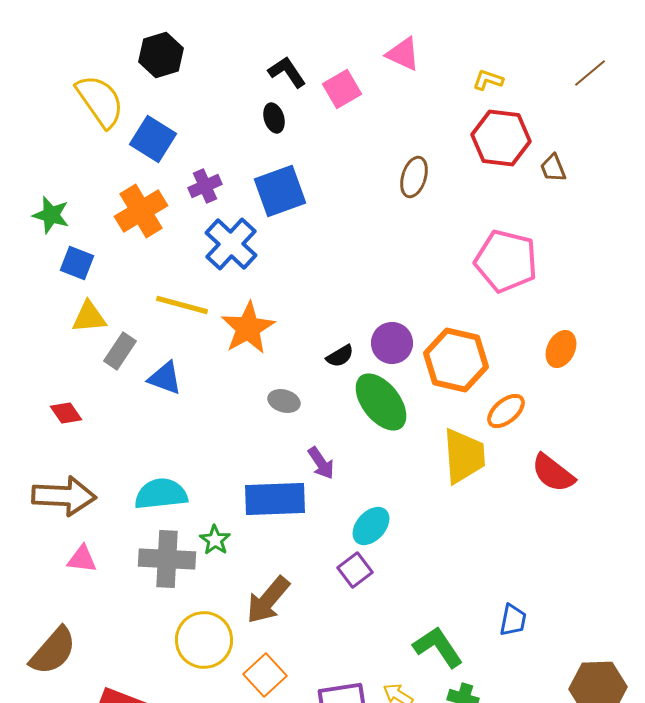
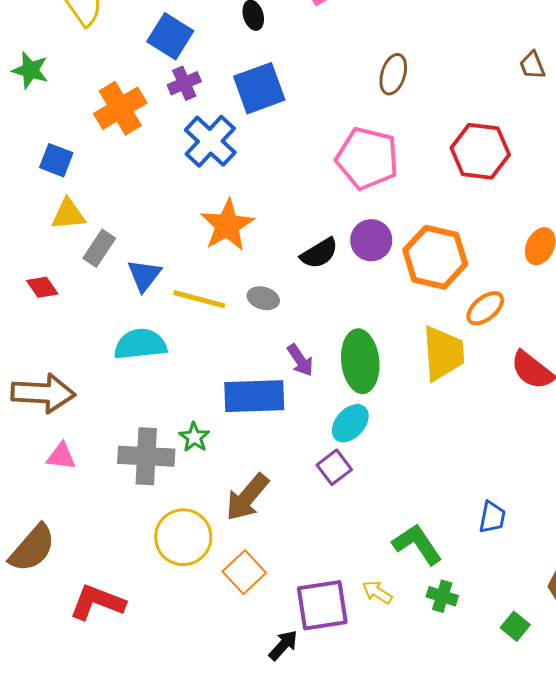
red hexagon: (501, 138) -> (480, 151), moved
blue square: (153, 139) -> (170, 36), moved
green star: (51, 215) -> (30, 70), moved
pink pentagon: (506, 261) -> (367, 158), moved
yellow line: (182, 305) -> (199, 299), moved
black semicircle: (340, 356) -> (319, 253), size x1.4
blue triangle: (165, 378) -> (144, 275), turned 48
green ellipse: (381, 402) -> (360, 361), moved, turned 32
red diamond: (66, 413) -> (42, 287), moved
cyan semicircle: (161, 494) -> (140, 344), moved

